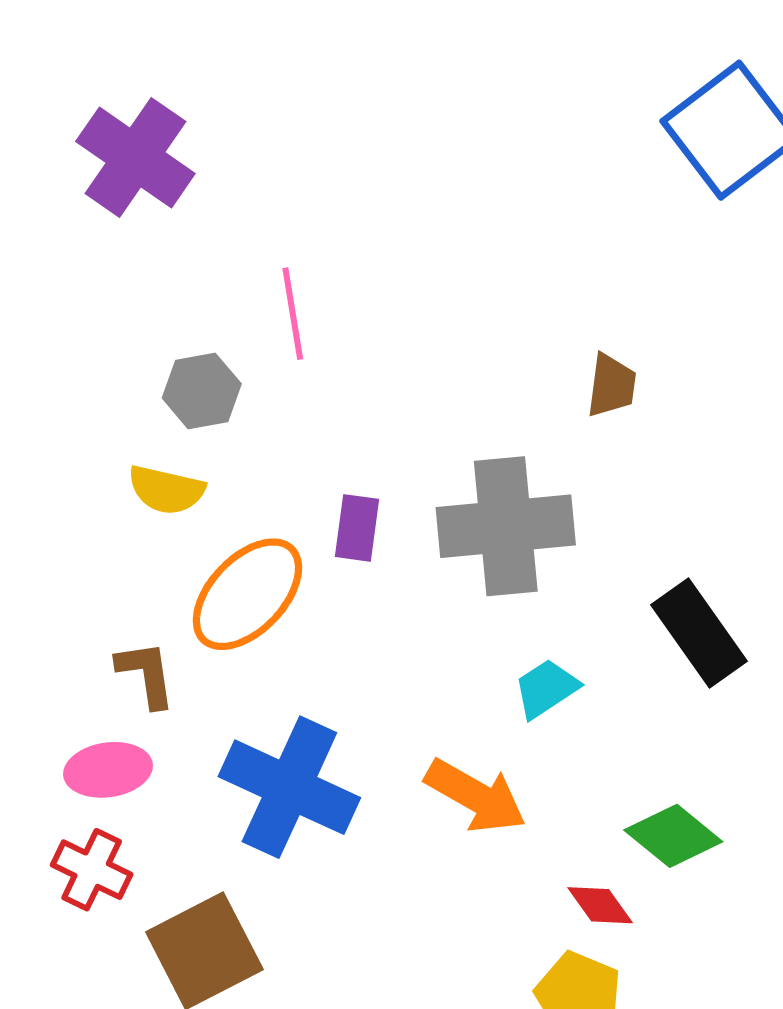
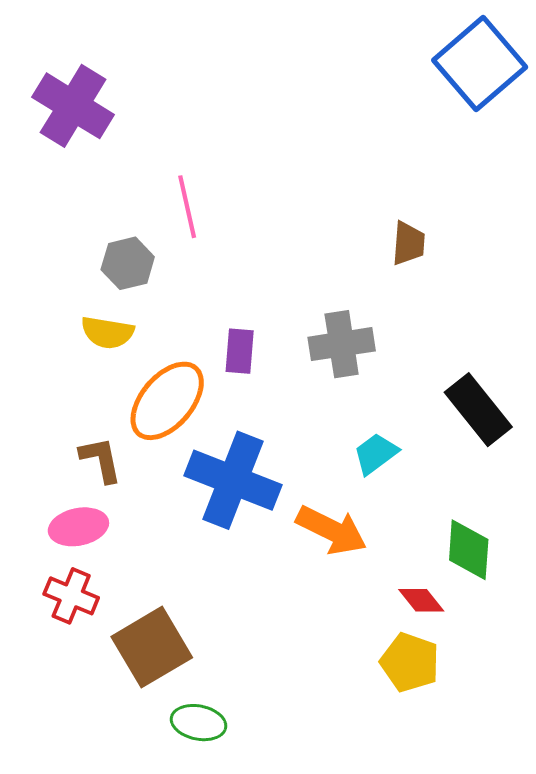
gray cross: (506, 526) -> (342, 344), size x0.7
blue cross: (289, 787) -> (233, 480), moved
green diamond: (673, 836) -> (469, 550), turned 58

